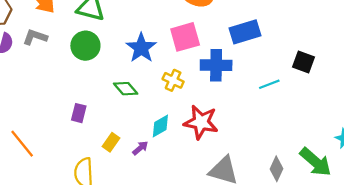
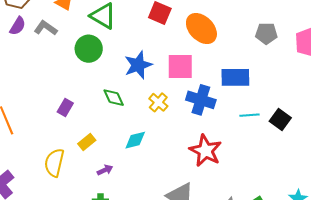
cyan line: (269, 84) -> (249, 115), moved
red star: (201, 122) -> (205, 151), moved
purple arrow: (140, 148) -> (105, 170), moved

